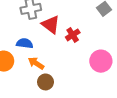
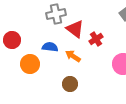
orange arrow: (36, 63) -> (73, 56), moved

